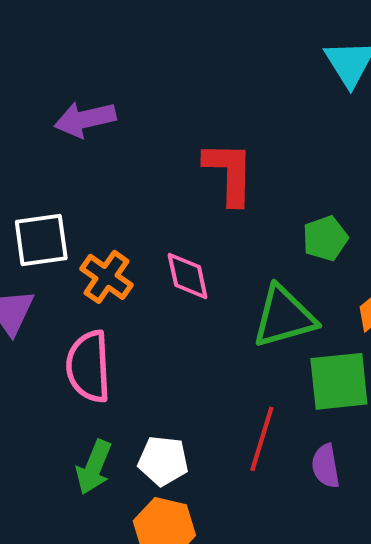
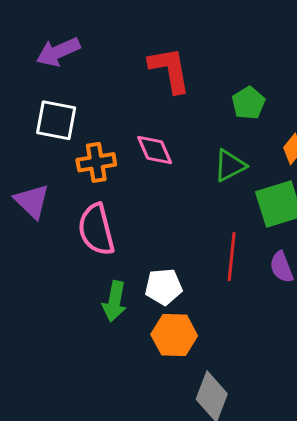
white square: (41, 240) -> (56, 120), moved, turned 30
orange cross: (107, 277) -> (96, 162), turned -33
green triangle: (284, 317) -> (230, 166), size x0.7

